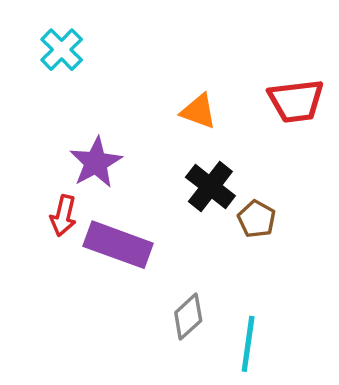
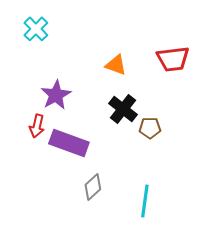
brown pentagon: (257, 219) -> (150, 128), turned -30
gray diamond: (188, 317) -> (93, 187), moved

